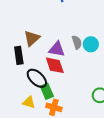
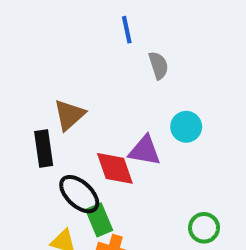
gray semicircle: (77, 42) -> (158, 65), moved
purple triangle: (57, 49) -> (145, 151), moved

